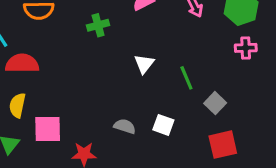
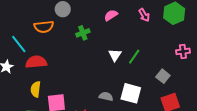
pink cross: (246, 48) -> (183, 51), moved
green line: (186, 78) -> (134, 57), moved, turned 63
white square: (163, 125) -> (131, 93), size x1.5

